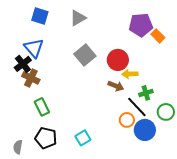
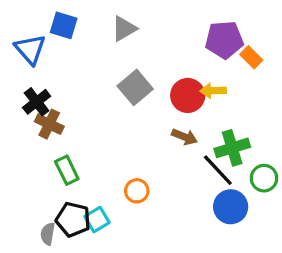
blue triangle: (34, 48) -> (30, 49), moved
yellow arrow: (130, 74) -> (213, 91), moved
green cross: (146, 93) -> (232, 148), size x1.5
orange circle: (127, 120) -> (137, 191), moved
cyan square: (83, 138) -> (97, 219), moved
gray semicircle: (18, 147) -> (48, 234), moved

